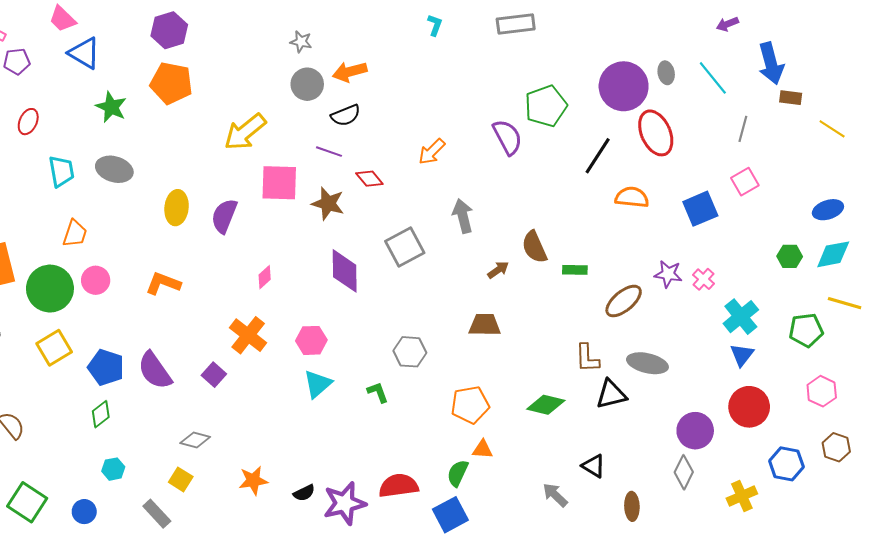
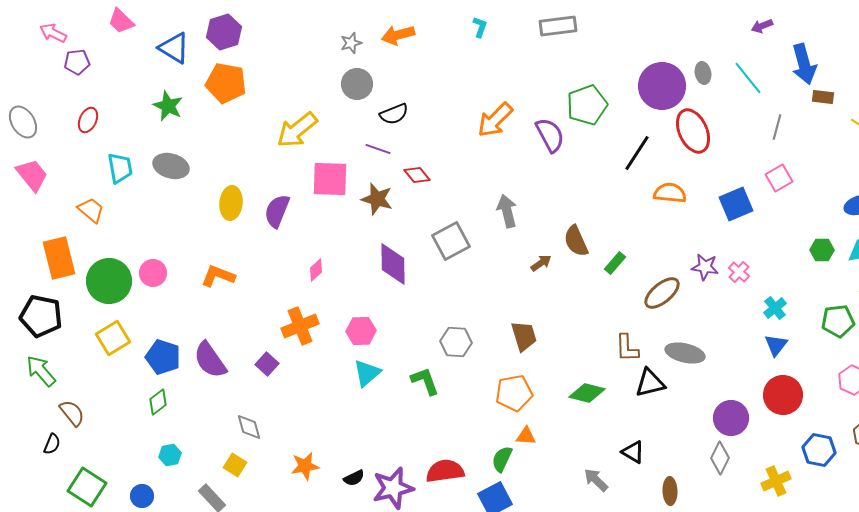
gray star: (301, 42) -> (351, 43), turned -30
blue triangle: (84, 53) -> (174, 48), moved
orange arrow: (350, 72) -> (398, 35), moved
orange arrow: (432, 152) -> (495, 120), moved, size x1.4
orange trapezoid: (75, 234) -> (91, 210), moved, turned -68
green rectangle: (575, 270) -> (615, 263), turned -50
cyan cross: (741, 317) -> (775, 308), size x0.7
brown trapezoid: (485, 325) -> (524, 336), moved, turned 72
orange cross: (248, 335) -> (300, 326), turned 30
green L-shape: (378, 392) -> (425, 381), size x1.4
gray diamond: (195, 440) -> (249, 427), turned 60

